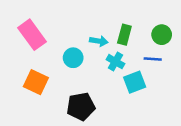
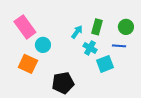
cyan arrow: (99, 41) -> (77, 32), turned -64
cyan circle: (73, 58) -> (43, 45), moved

